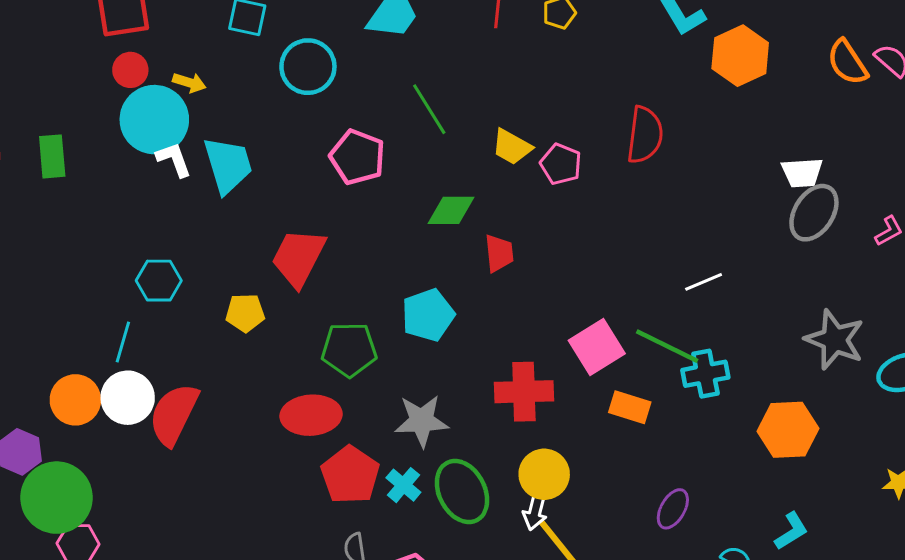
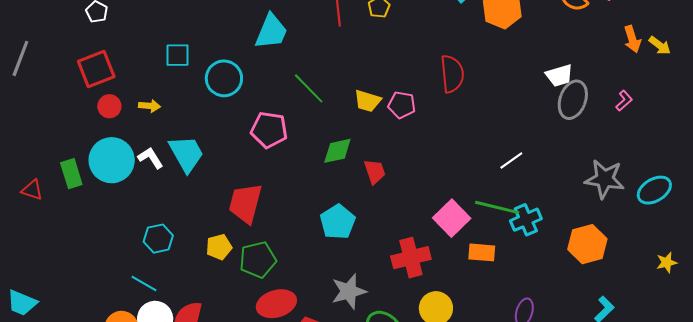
cyan circle: (154, 120) -> (112, 160), moved
cyan line: (123, 342) -> (144, 283), turned -64
green pentagon: (349, 350) -> (258, 260), moved

